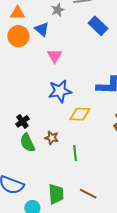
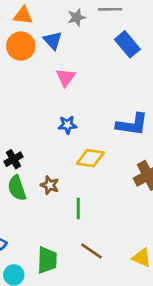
blue star: (60, 91) -> (67, 125), size x0.6
brown line: (88, 194) -> (92, 251), moved

